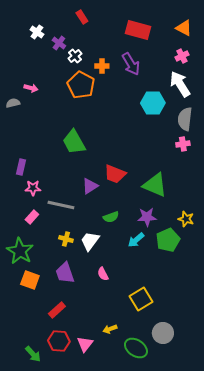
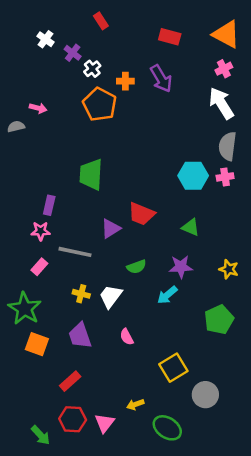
orange triangle: (184, 28) -> (226, 34), size x1.4
red rectangle: (138, 30) -> (170, 37), size x0.7
cyan hexagon: (153, 103) -> (193, 176), moved
green trapezoid: (74, 142) -> (91, 175), turned 32
purple rectangle: (21, 167) -> (49, 205), moved
green triangle: (155, 185) -> (191, 227), size x0.6
green pentagon: (168, 240) -> (219, 320), moved
gray circle: (163, 333) -> (205, 395), moved

